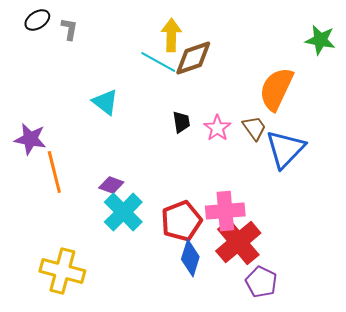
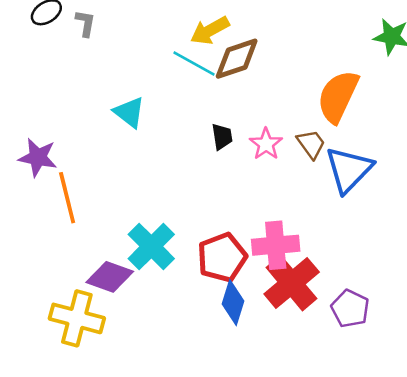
yellow arrow: (171, 35) -> (210, 31), turned -120
purple diamond: (111, 185) -> (110, 277), moved, size x1.5
purple pentagon: (261, 282) -> (350, 309), moved

